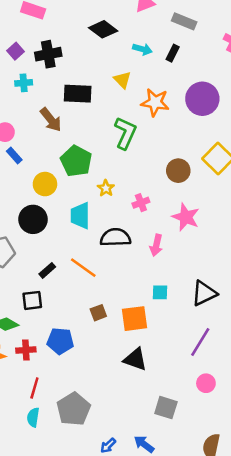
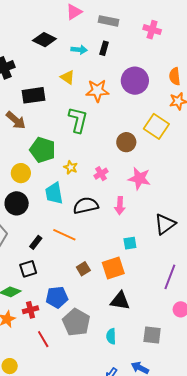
black triangle: (204, 293) -> (165, 224), moved
red line: (34, 388) -> (43, 339), turned -36
gray pentagon: (74, 409) -> (76, 322), moved
cyan semicircle: (33, 417) -> (111, 336), moved

